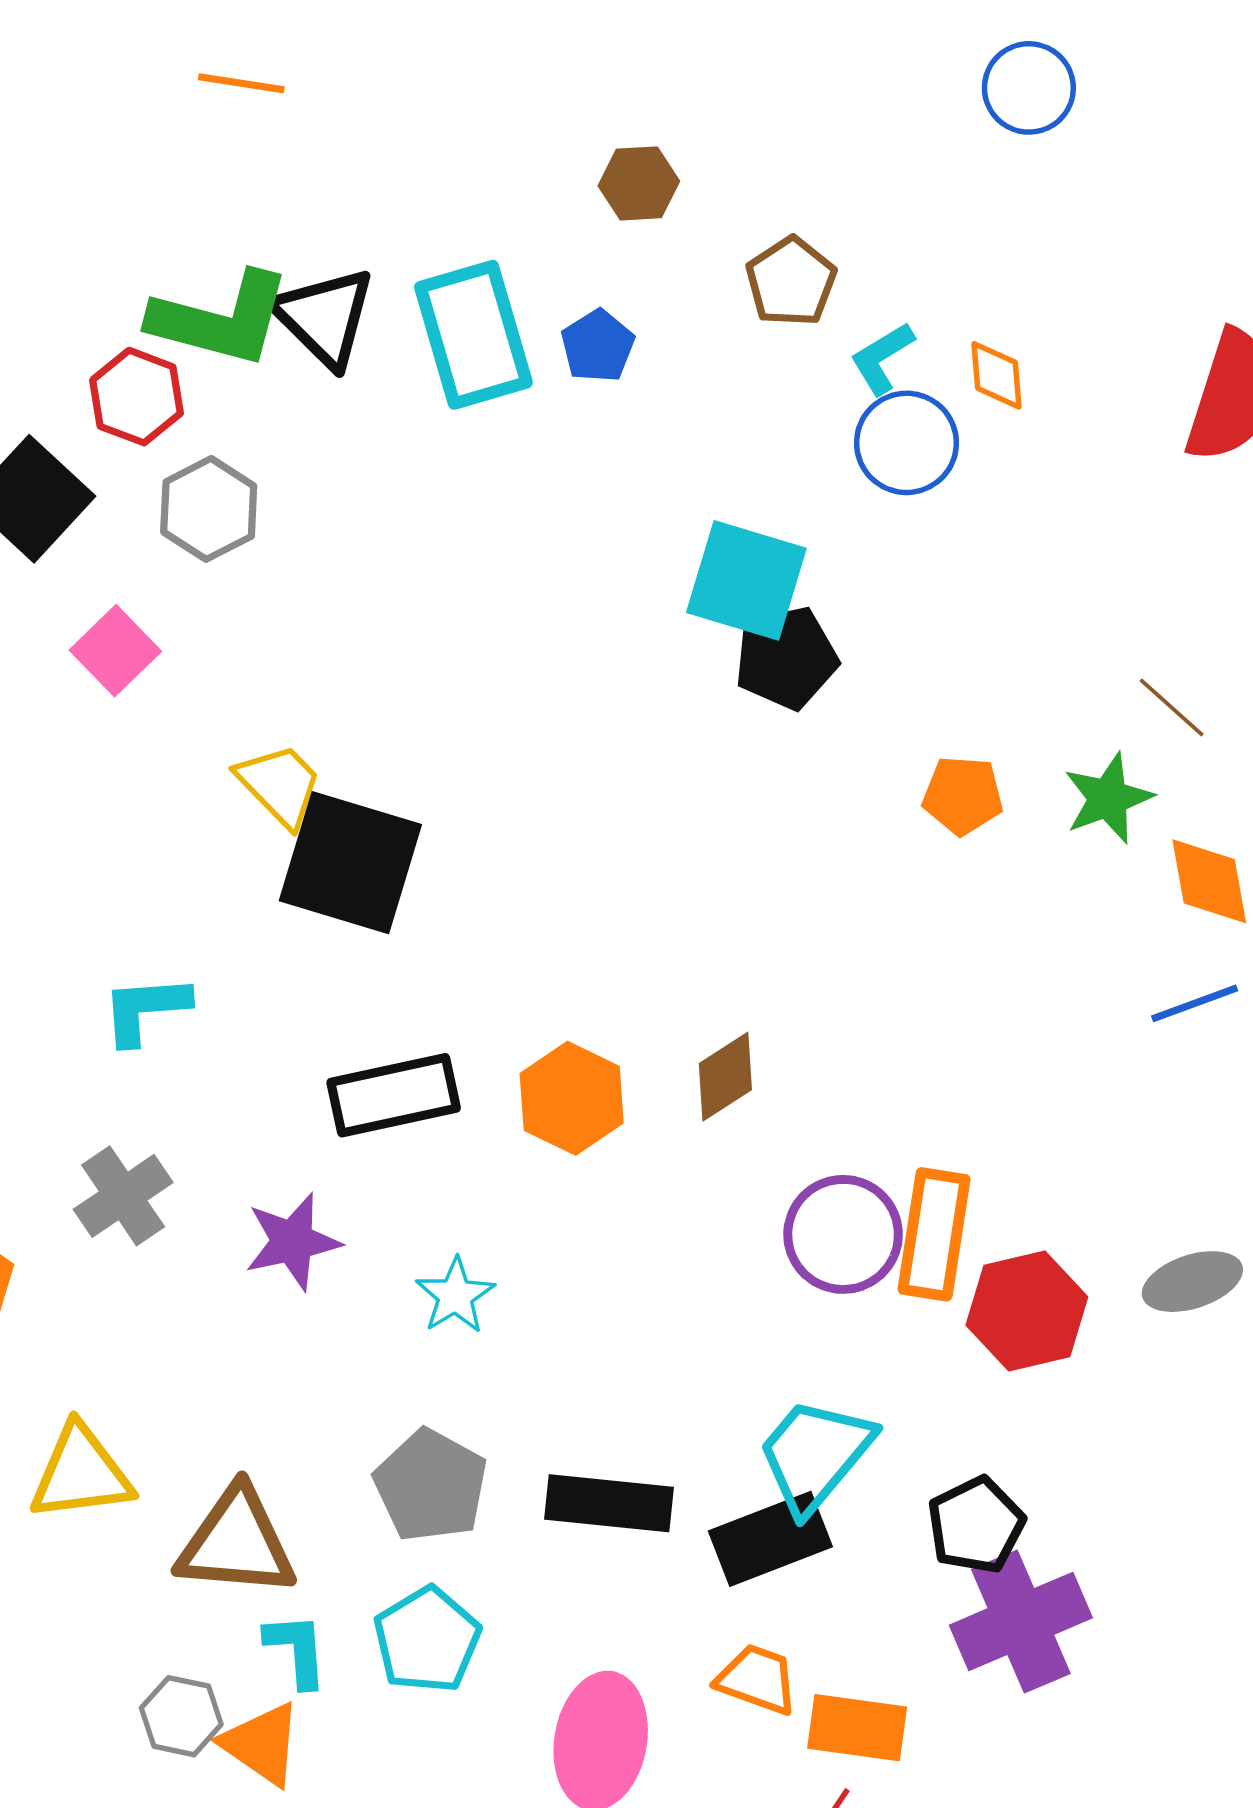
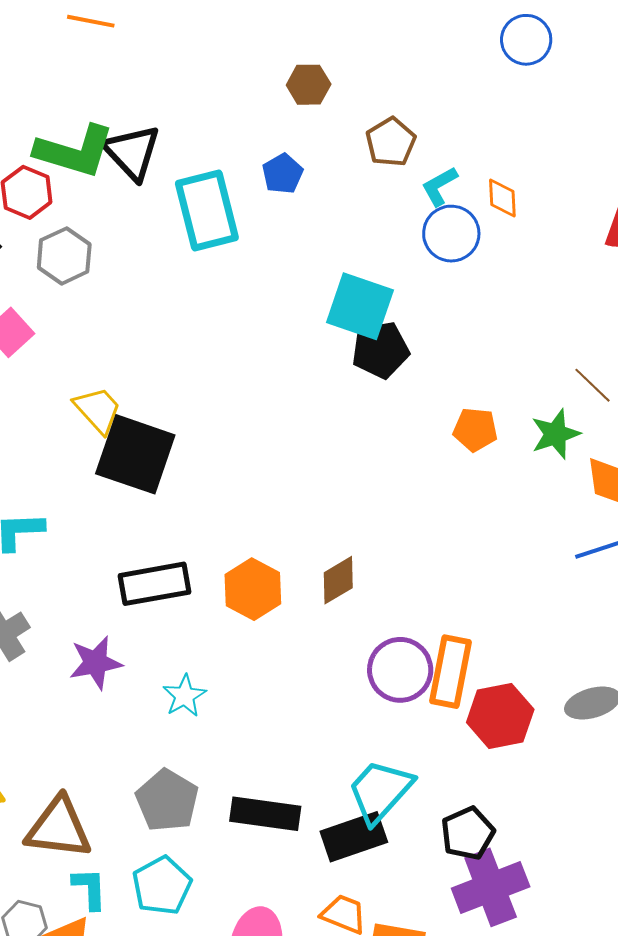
cyan rectangle: (473, 335) -> (207, 210), moved

